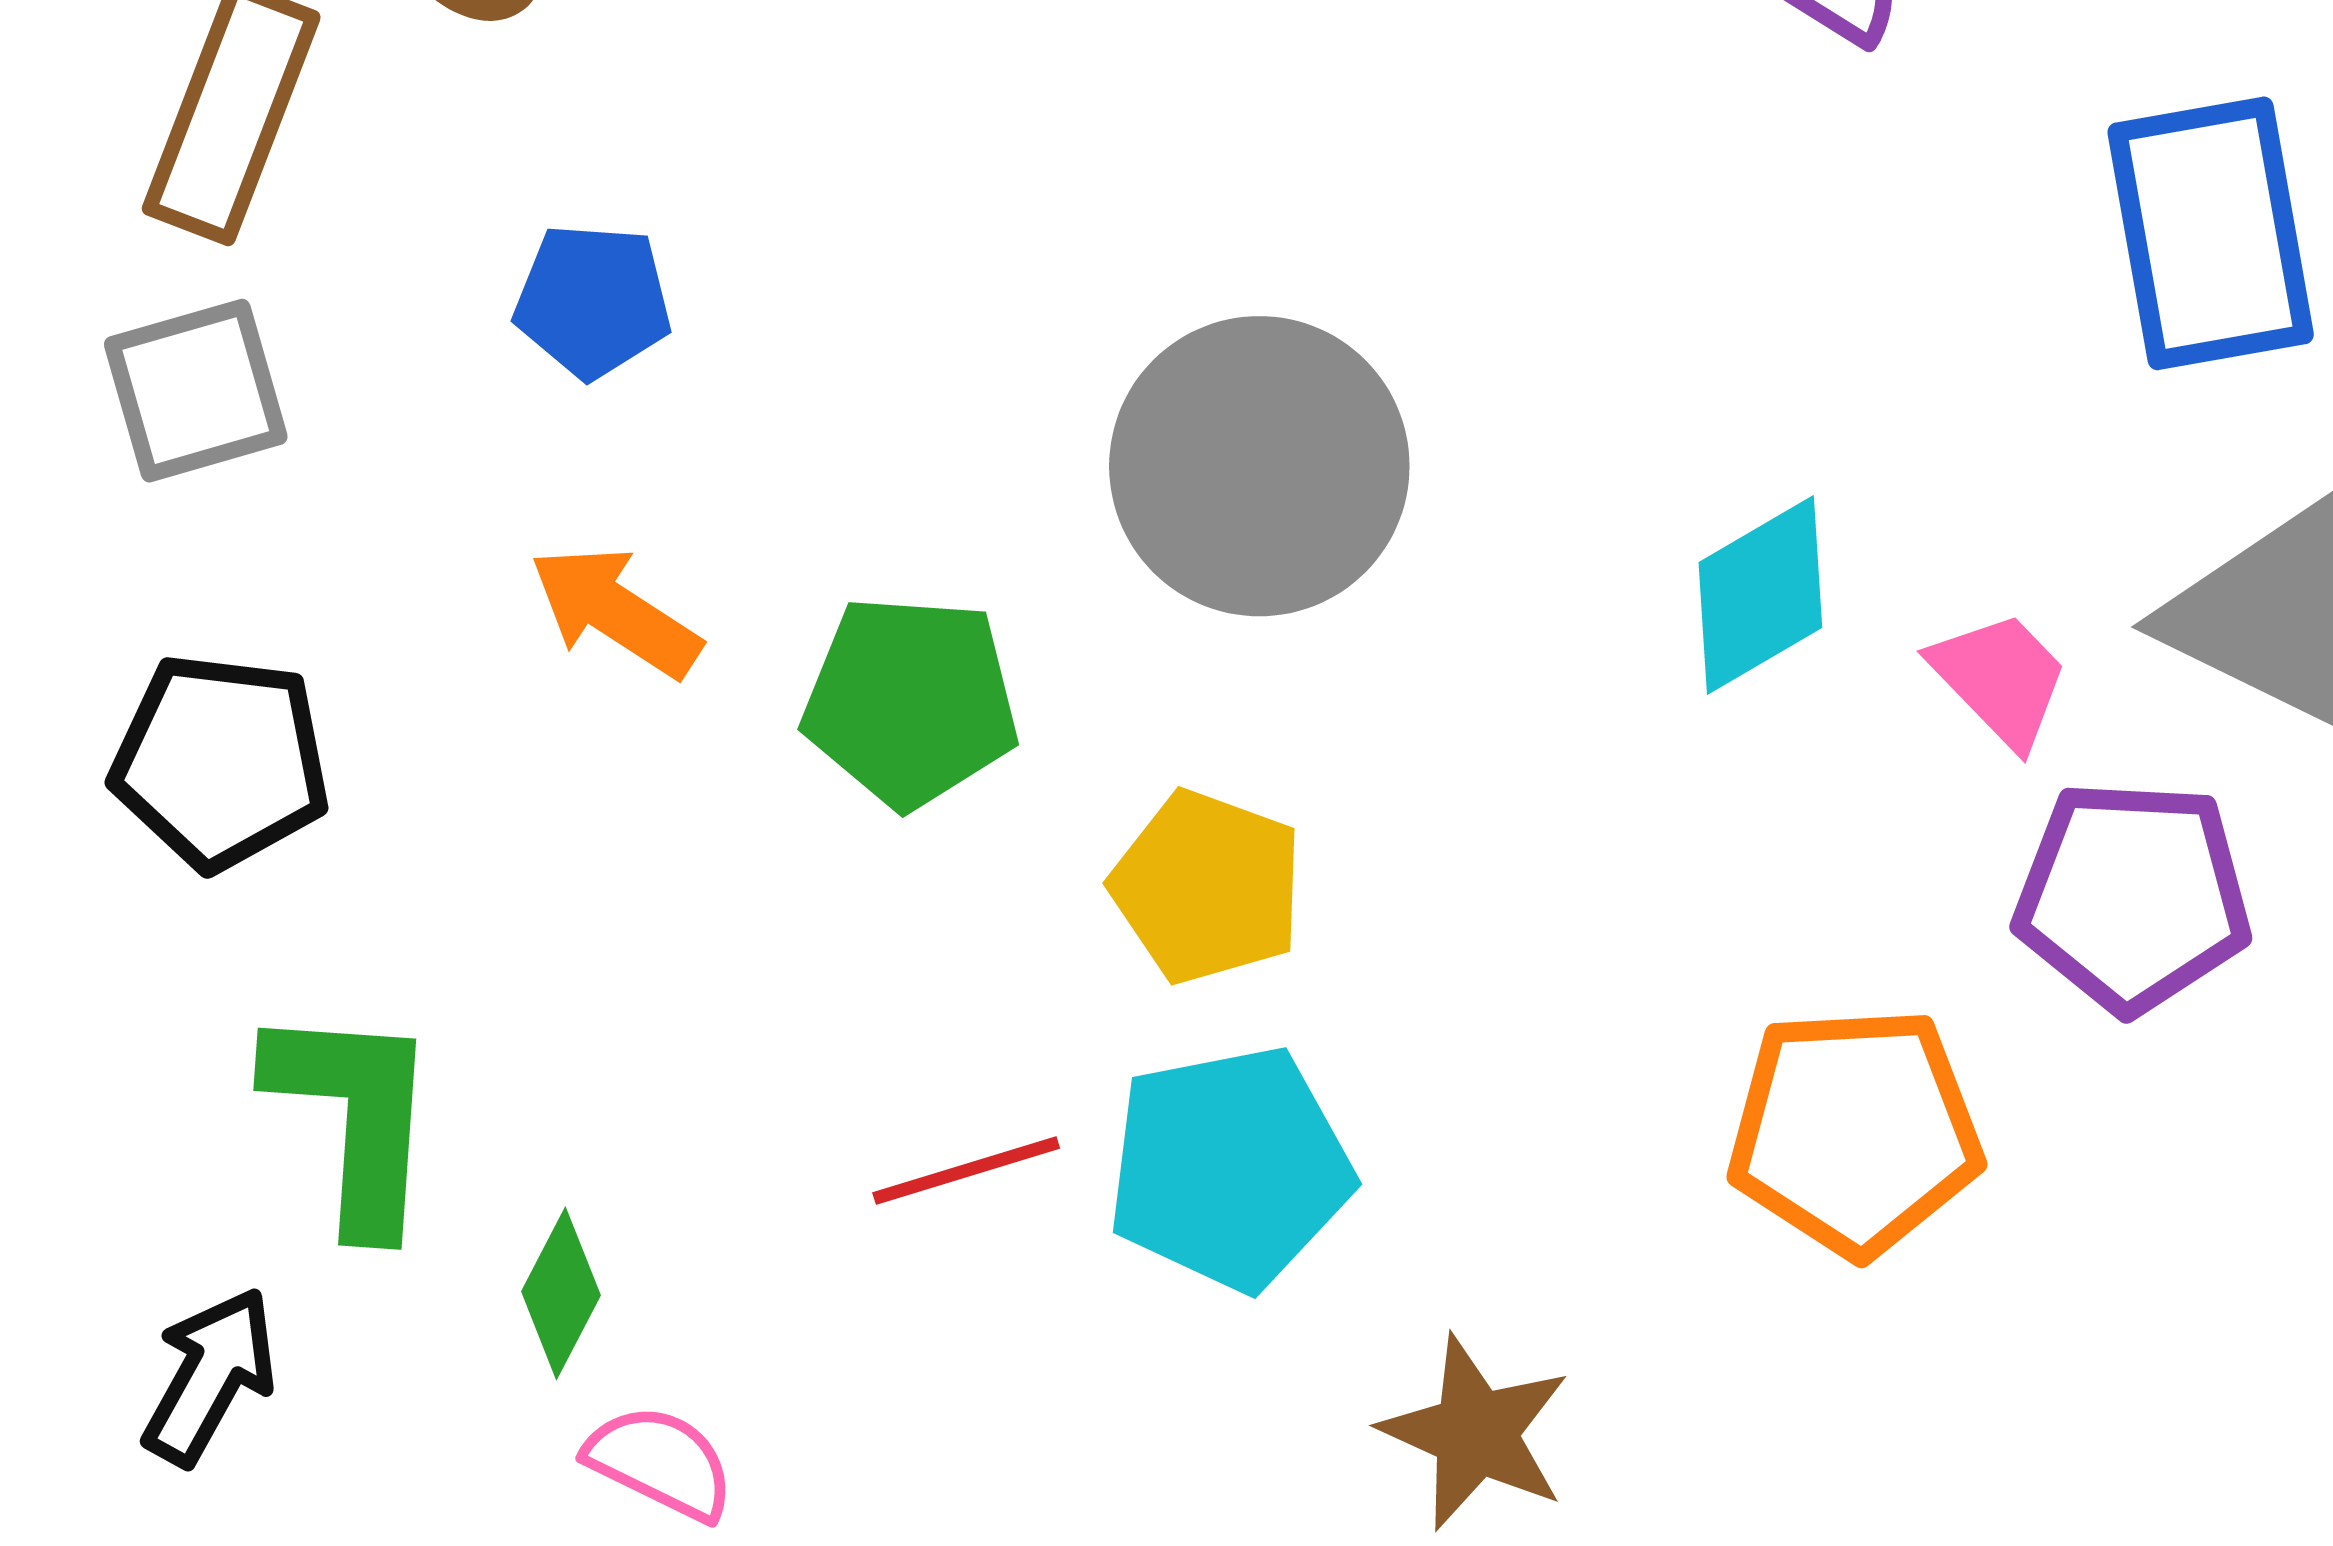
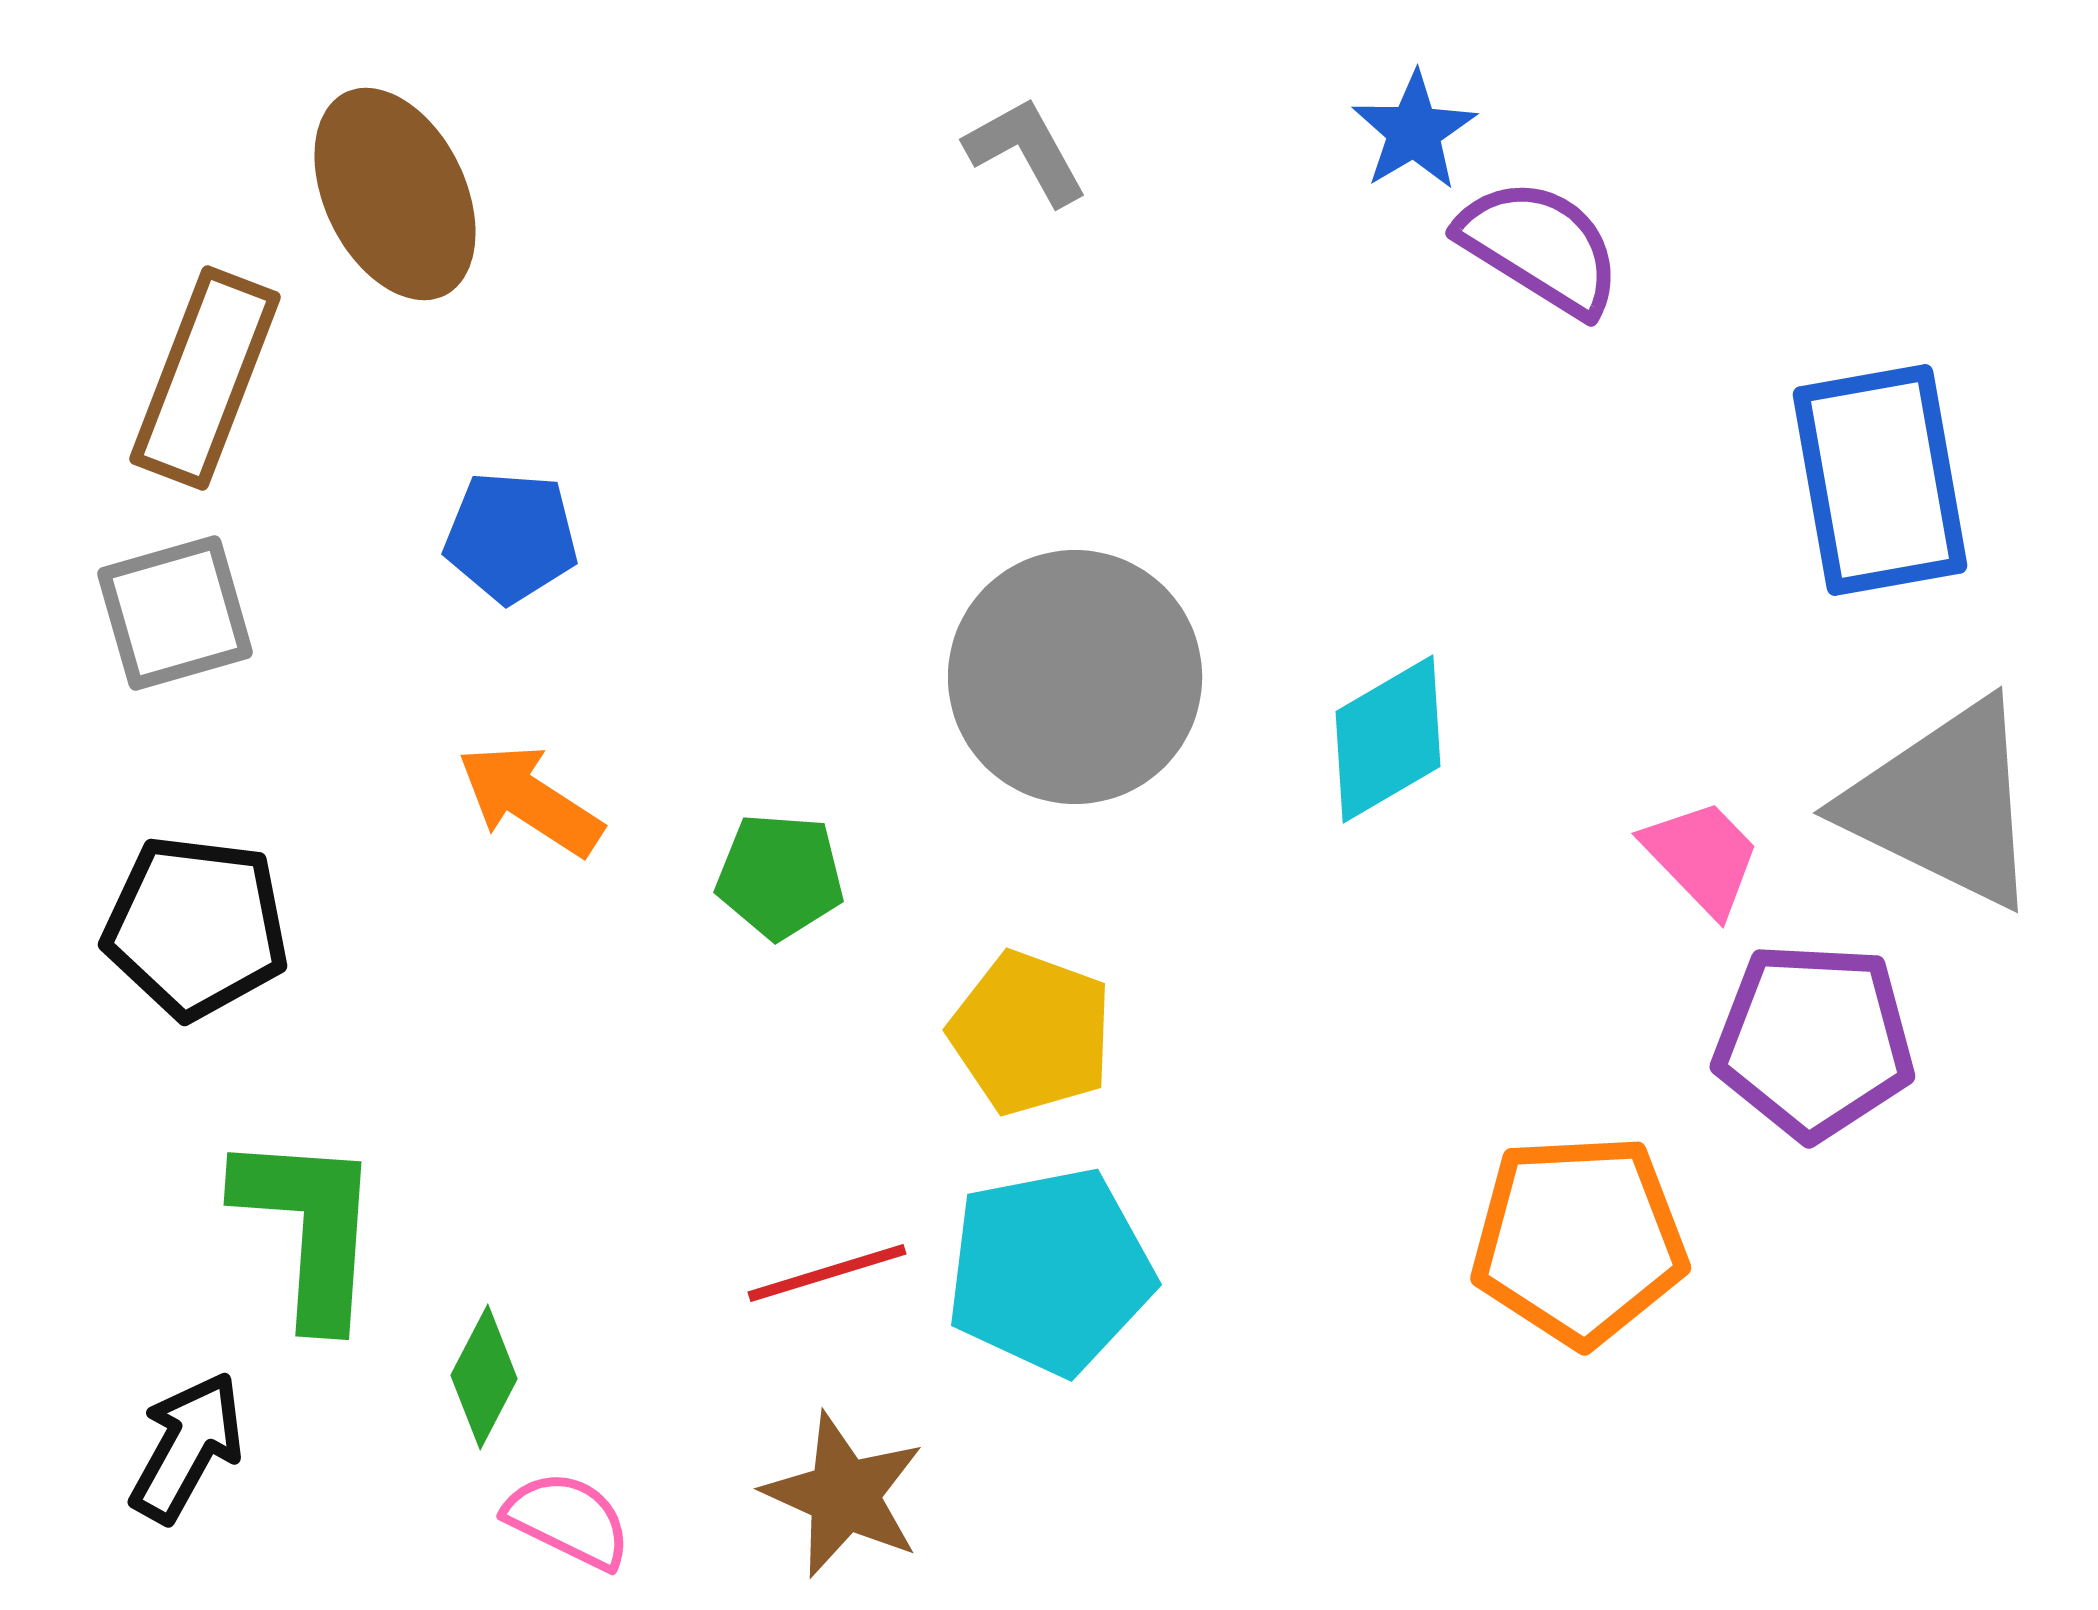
cyan diamond: (1760, 595) -> (1388, 739), moved
green pentagon: (911, 701) -> (780, 876), size x0.7
brown star: (1476, 1433) -> (844, 1495), moved

